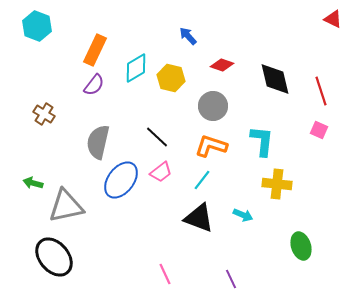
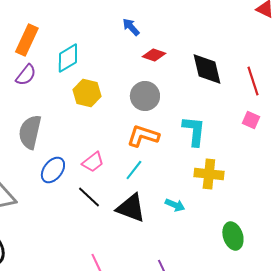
blue arrow: (188, 36) -> (131, 27), moved
yellow hexagon: (171, 78) -> (87, 93), moved
black line: (157, 137) -> (89, 197), moved
blue ellipse: (121, 180) -> (53, 170), size x0.7

